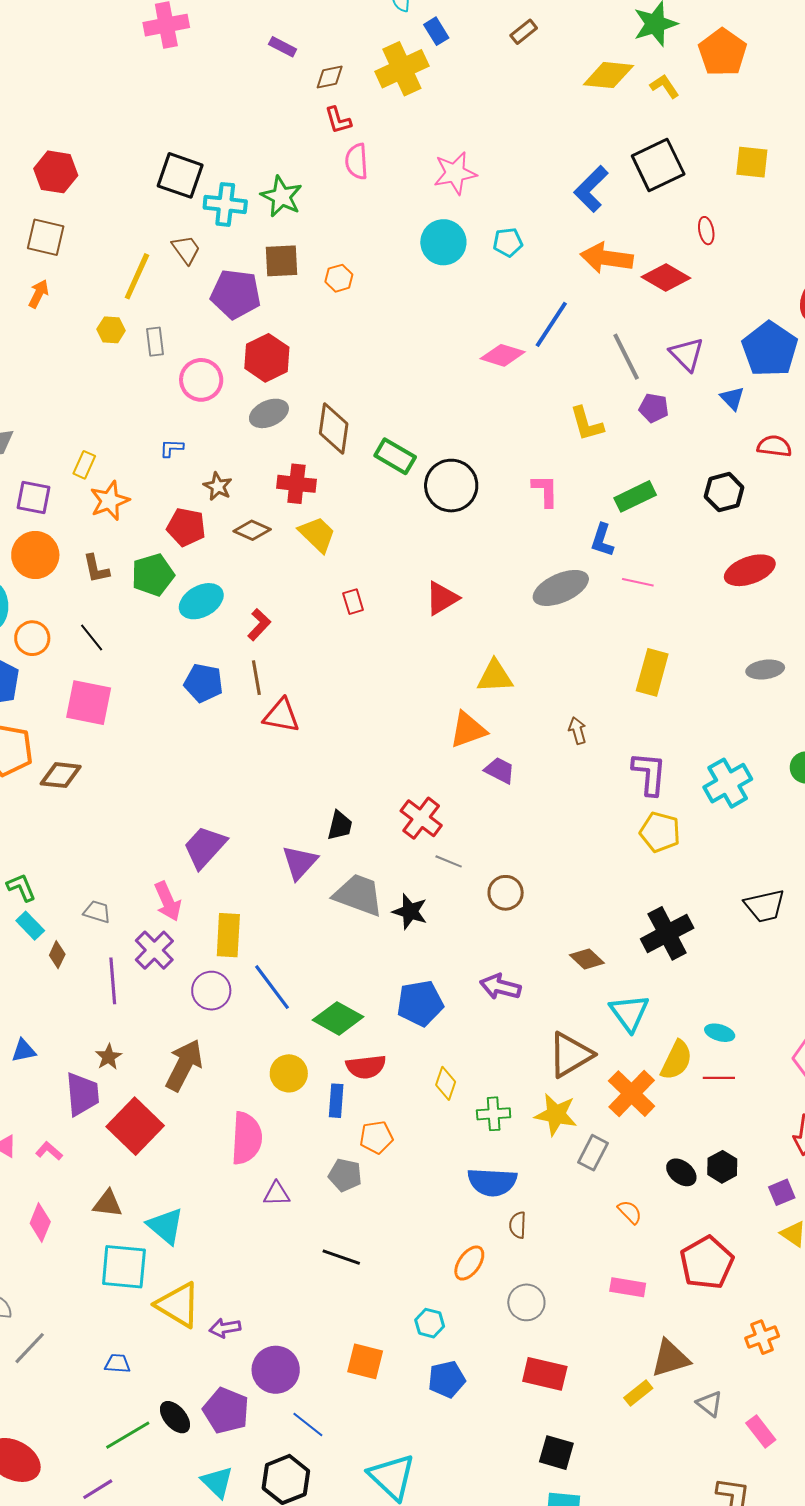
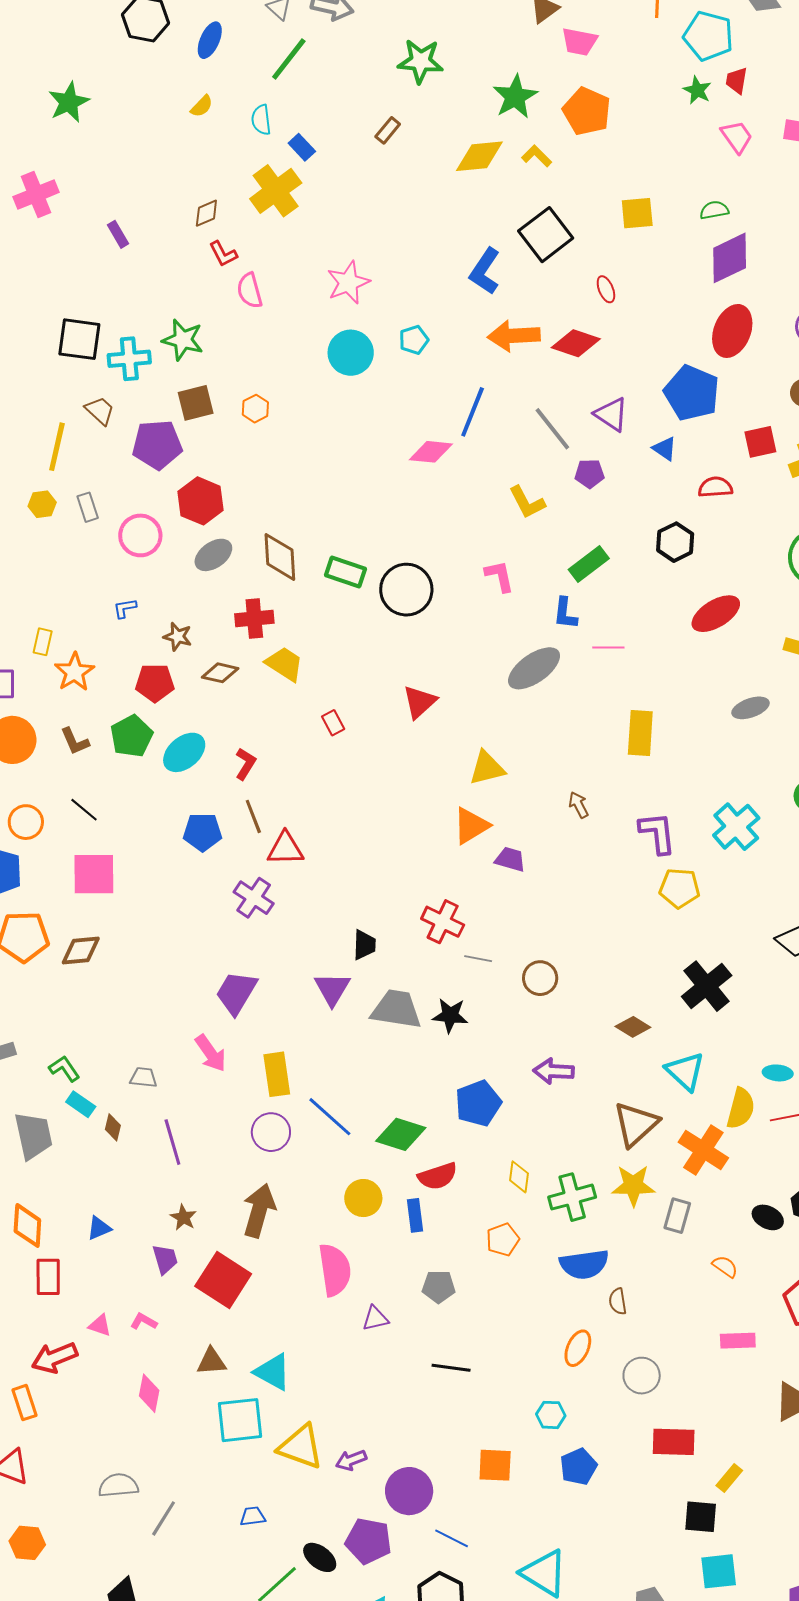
purple rectangle: (283, 47) -> (118, 234), moved, turned 44
purple cross: (154, 950) -> (254, 898), moved
purple trapezoid: (82, 1094) -> (165, 1259), size x0.7
green cross: (494, 1114) -> (572, 1197), size x1.4
orange pentagon: (376, 1137) -> (503, 1240), moved
yellow rectangle: (638, 1393) -> (729, 1478), moved

